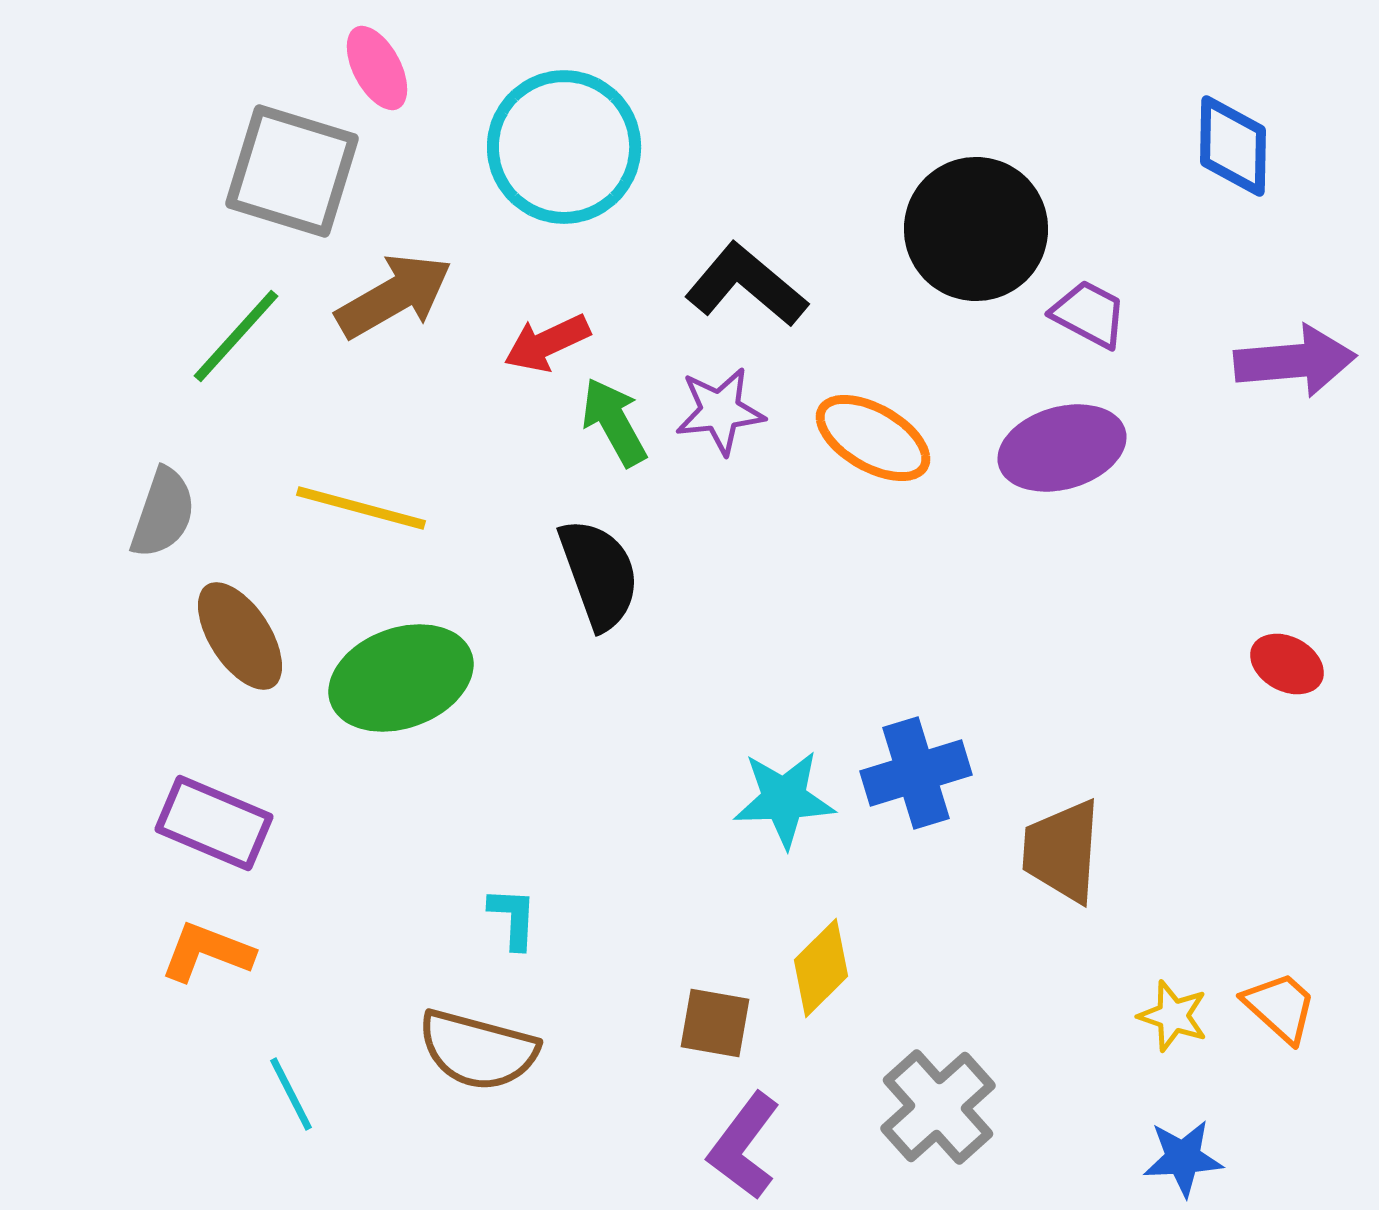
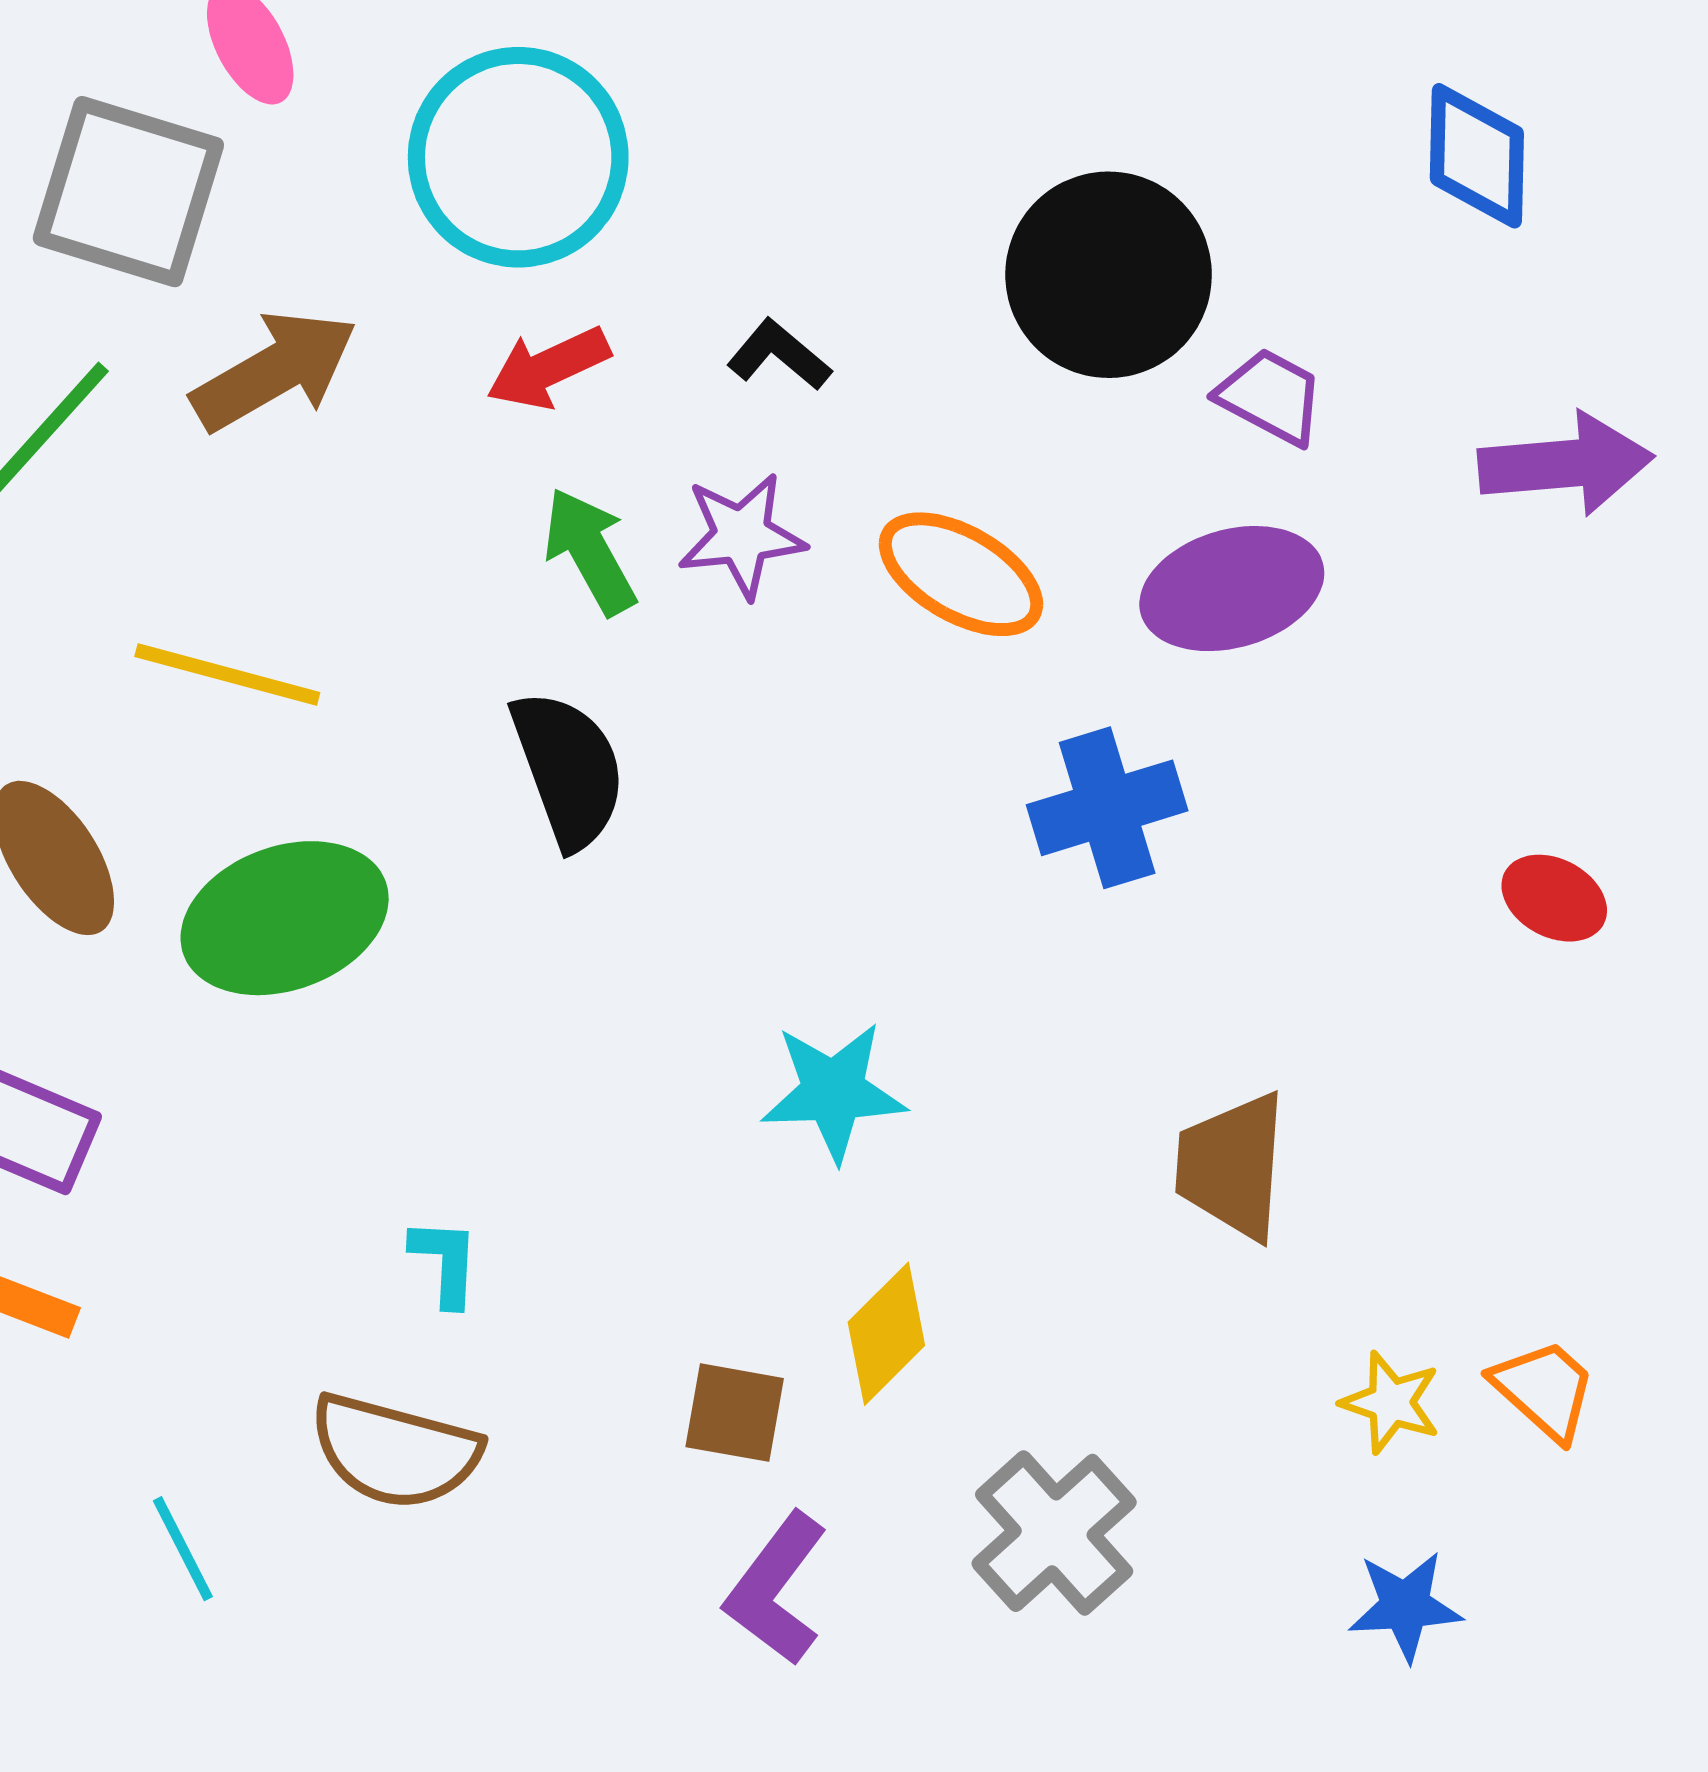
black L-shape: (746, 285) -> (779, 355), size x0.6
red arrow: (547, 343) -> (548, 368), moved
blue cross: (916, 773) -> (1107, 808), moved
cyan line: (291, 1094) -> (183, 1549), moved

